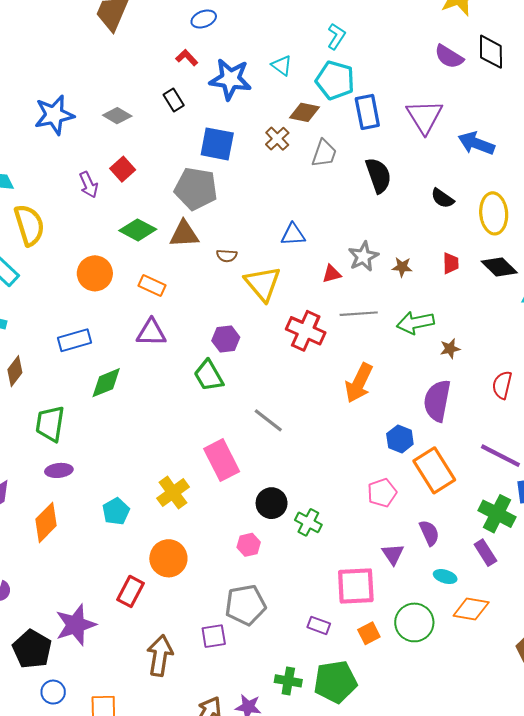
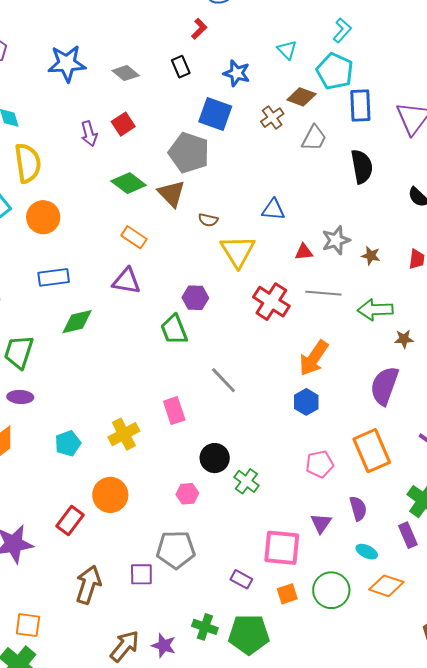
red L-shape: (187, 58) -> (199, 29), turned 80
blue star: (230, 79) -> (237, 73), moved, size x0.7
brown triangle: (184, 234) -> (171, 194), turned 40
orange circle: (95, 273) -> (43, 217), moved
blue hexagon: (400, 439) -> (306, 402), moved
pink rectangle: (222, 460) -> (174, 411), size x0.7

